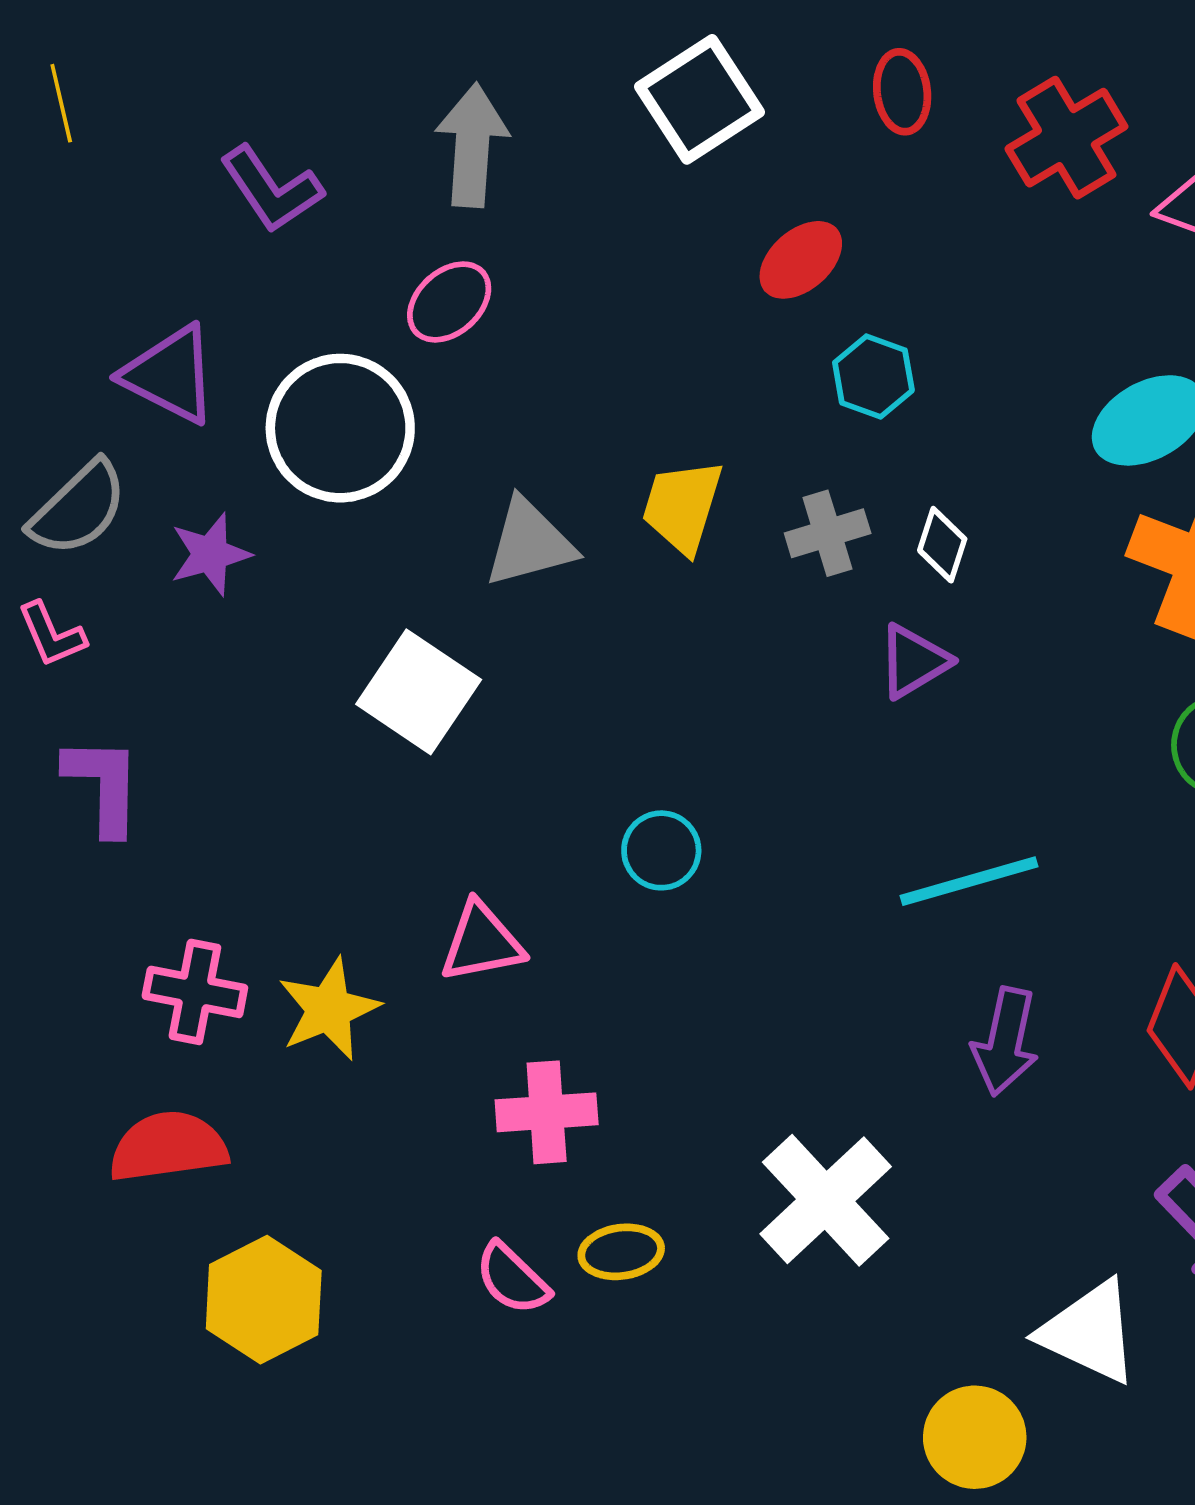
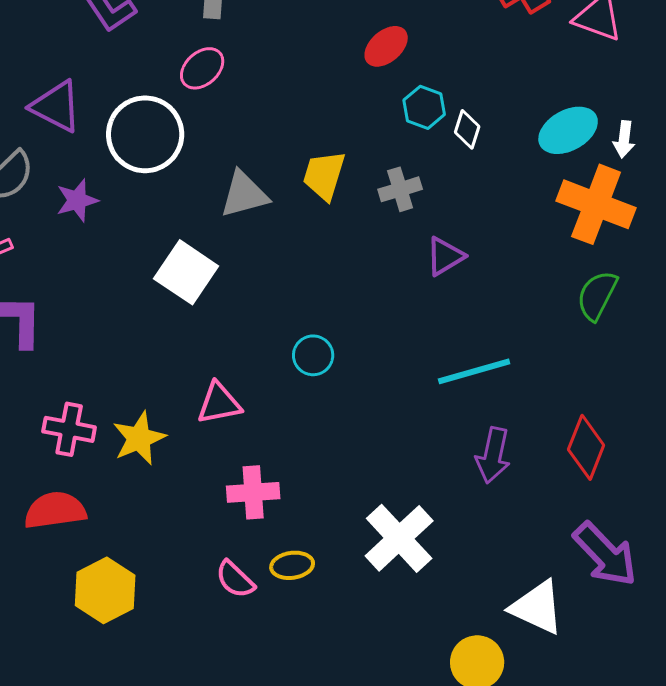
white diamond: (942, 545) -> (467, 129), moved

